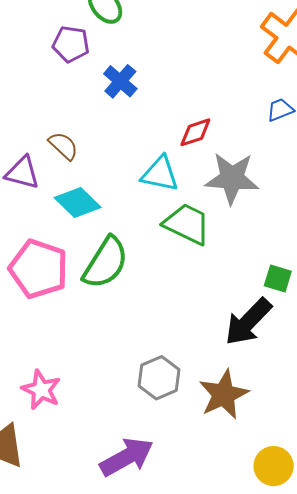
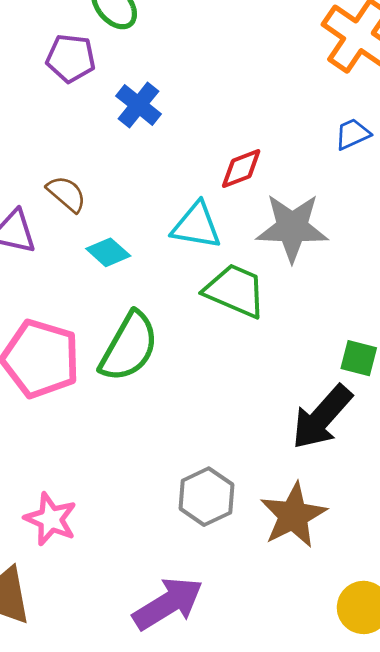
cyan diamond: (78, 203) -> (108, 252), moved, size x0.7

